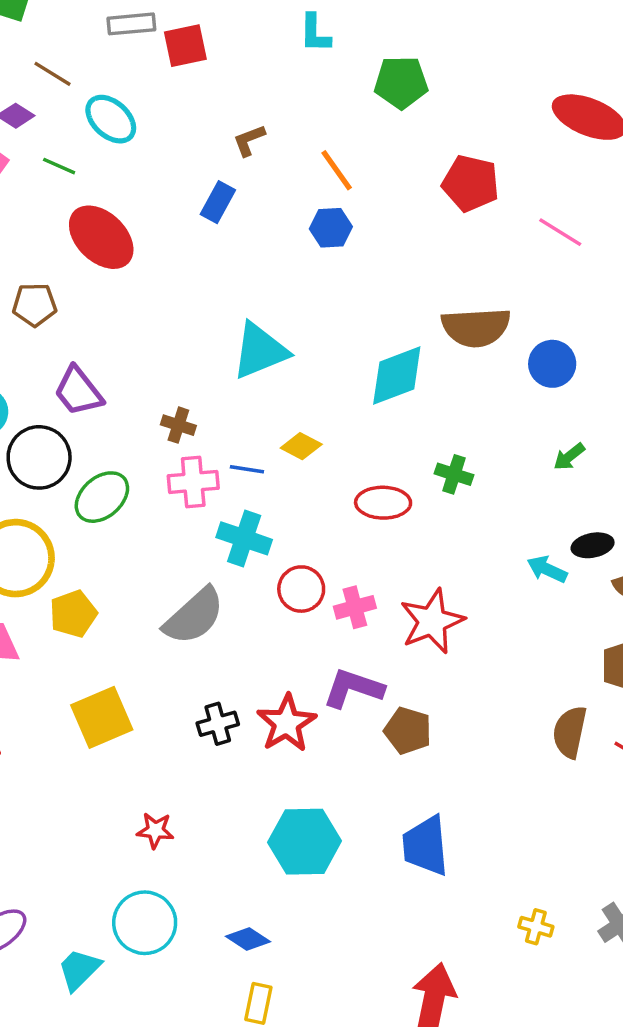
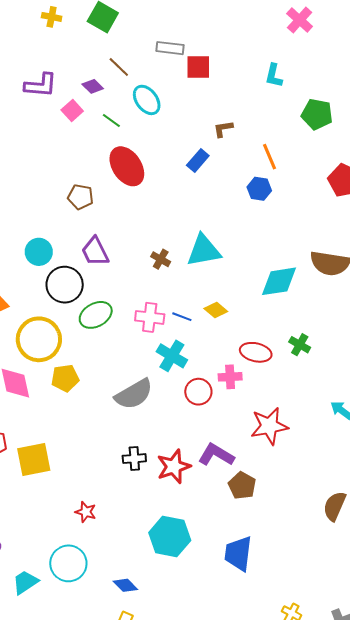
brown cross: (178, 425) -> (161, 259), moved
pink cross: (355, 607) -> (230, 377), moved
yellow square: (102, 717) -> (34, 459), moved

